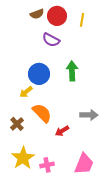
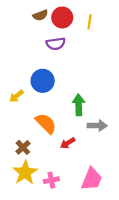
purple semicircle: (51, 40) -> (56, 44), turned -36
green arrow: (72, 71) -> (79, 105), moved
yellow arrow: (26, 92) -> (16, 96), moved
brown cross: (17, 124) -> (23, 147), moved

